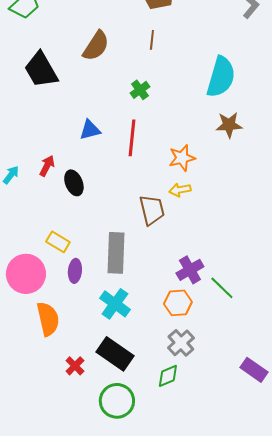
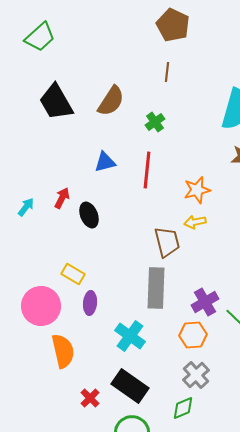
brown semicircle: (96, 46) -> (111, 101), moved
gray rectangle: (116, 253) -> (156, 288), moved

